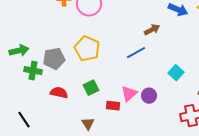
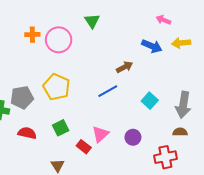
cyan square: (176, 73) -> (150, 101), moved
purple circle: (149, 96) -> (133, 137), moved
red rectangle: (113, 106) -> (84, 147), turned 32

